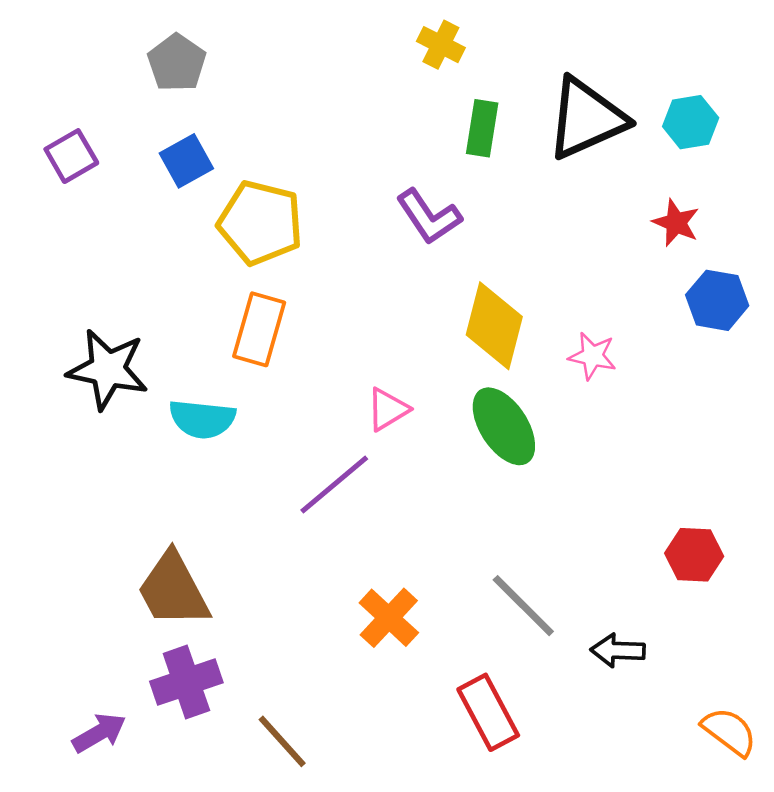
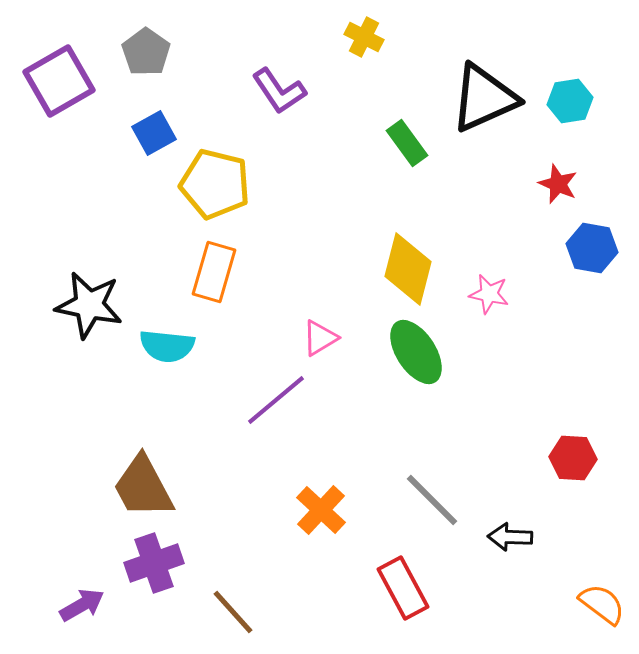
green rectangle: (482, 128) -> (407, 143), moved, turned -45
purple square: (71, 156) -> (59, 81), moved, size x1.6
purple L-shape: (429, 217) -> (279, 91), moved

